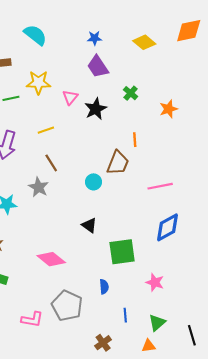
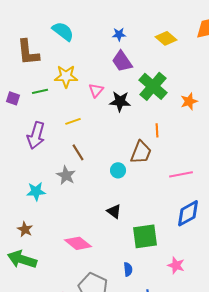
green cross: (131, 93) -> (153, 86), size x2.0
black star: (96, 109) -> (120, 101), turned 30

